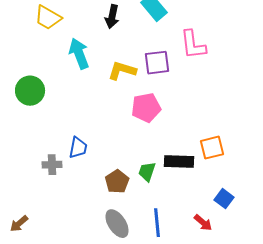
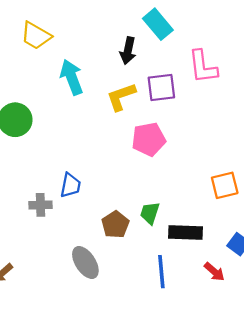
black arrow: (112, 17) -> (128, 51), moved
yellow L-shape: (122, 71) -> (121, 97), turned -36
black rectangle: (179, 162) -> (186, 233), moved
gray ellipse: (117, 224) -> (85, 262), moved

